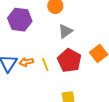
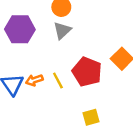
gray triangle: (65, 31) -> (62, 30), moved

